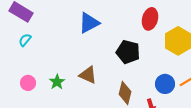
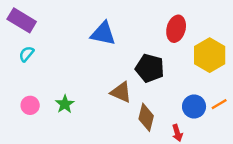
blue triangle: (89, 23) -> (103, 34), turned 40
brown triangle: (88, 75) -> (121, 92), moved

